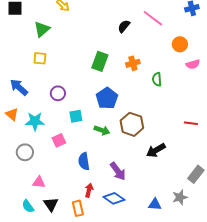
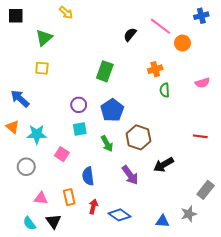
orange circle: (180, 44) -> (182, 43), moved
orange cross: (133, 63) -> (155, 69), moved
pink semicircle: (193, 64) -> (202, 83), moved
purple circle: (58, 93) -> (79, 105), moved
green arrow: (102, 130) -> (107, 144), turned 42
pink square: (59, 140) -> (62, 154), turned -32
purple arrow: (118, 171) -> (130, 175), moved
orange rectangle: (78, 208) -> (69, 197), moved

